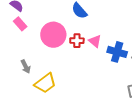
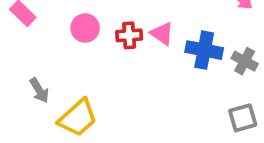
pink circle: (53, 35) -> (85, 28), size x0.6

